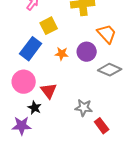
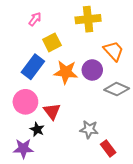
orange star: (62, 54) -> (66, 72), size x1.6

